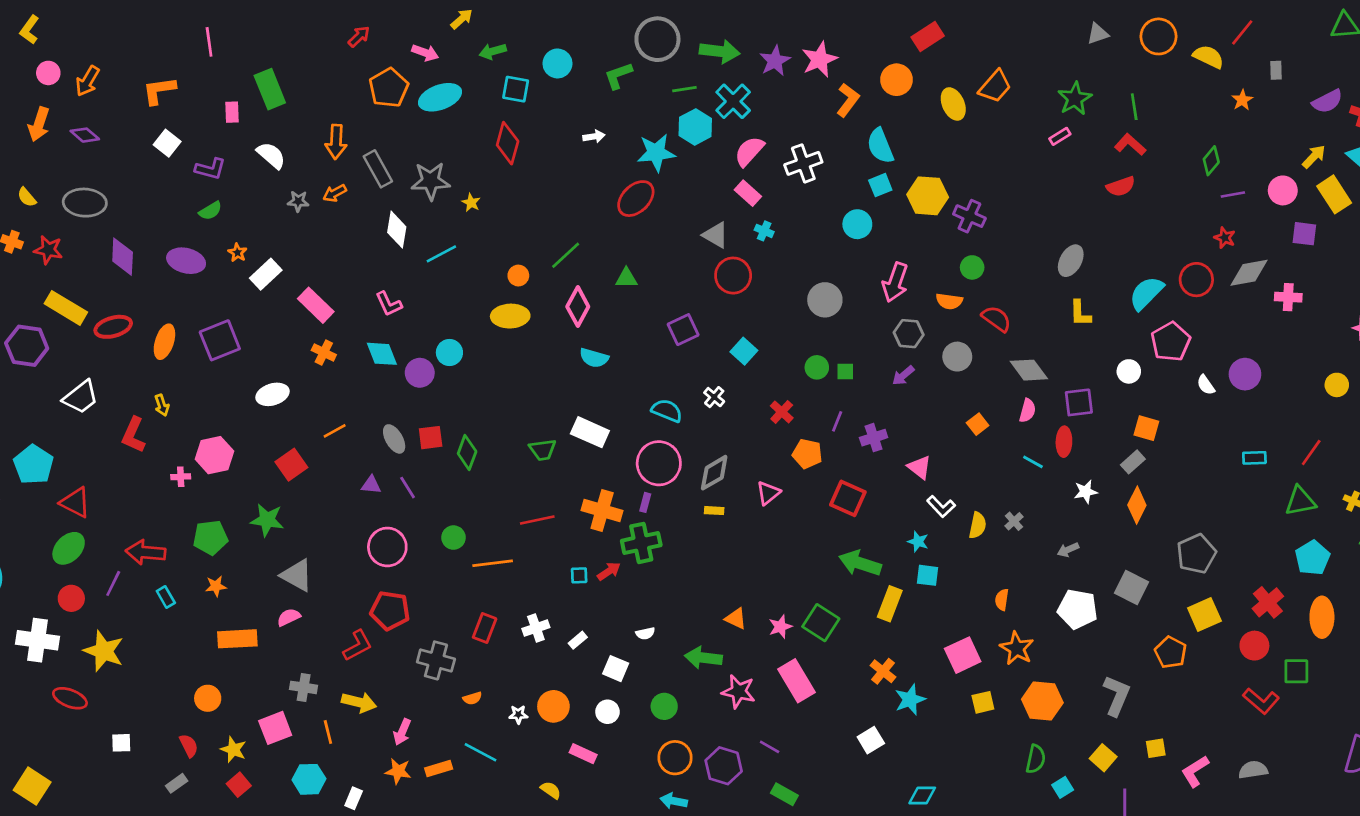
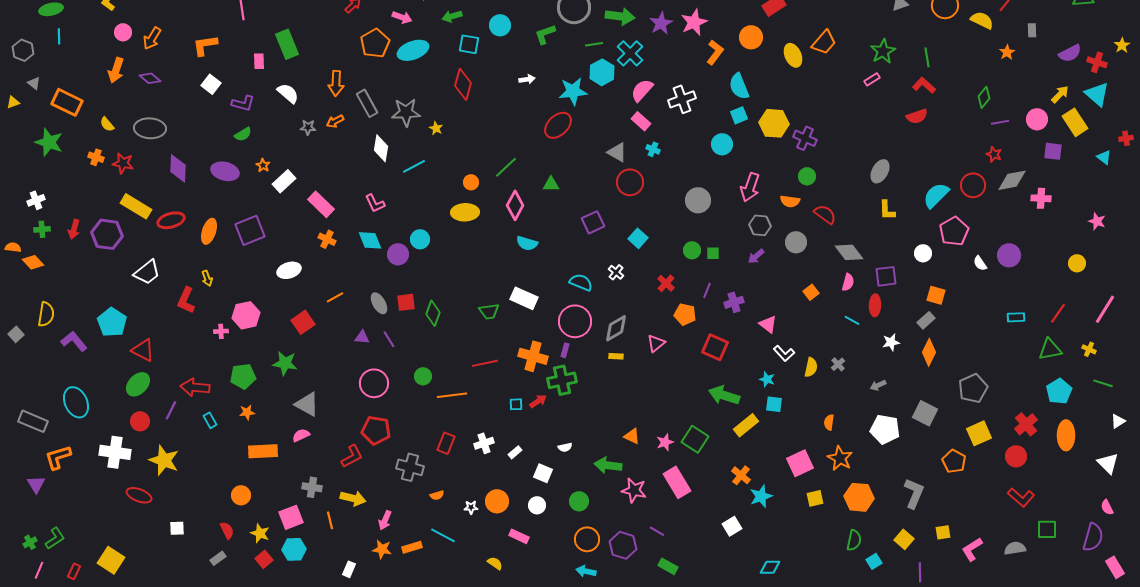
yellow rectangle: (890, 604) -> (746, 425), turned 30
green square: (1296, 671) -> (1047, 529), moved
cyan hexagon: (309, 779) -> (294, 549), moved

